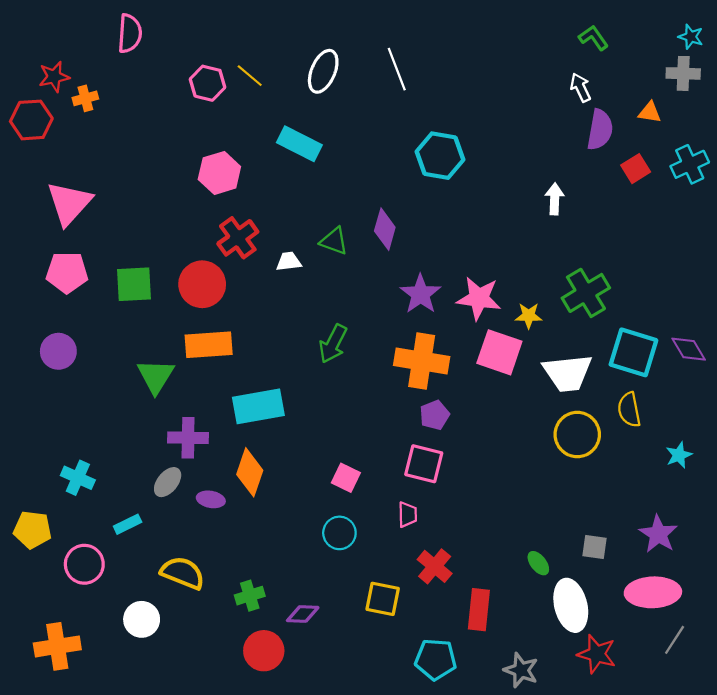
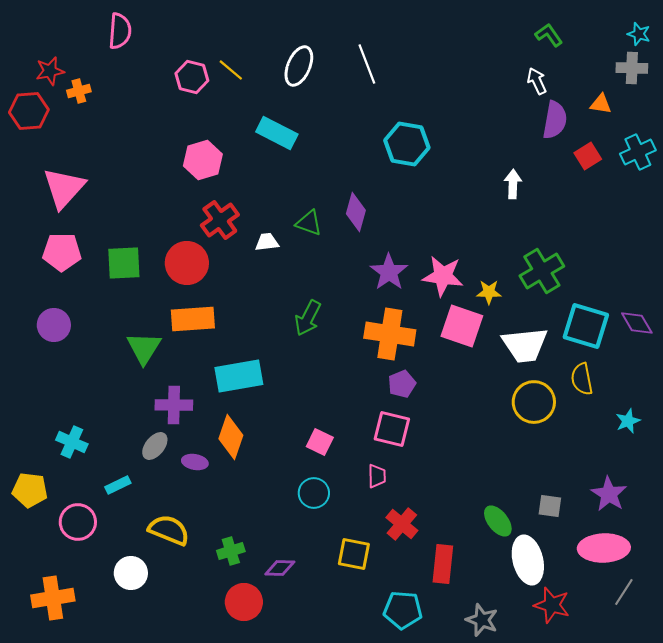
green ellipse: (538, 563) -> (498, 521), size x1.4

